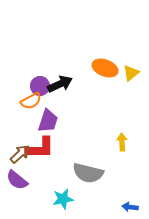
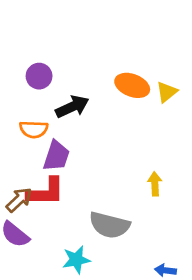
purple circle: (40, 86) -> (39, 76), moved
orange semicircle: (31, 101) -> (34, 129), turned 30

